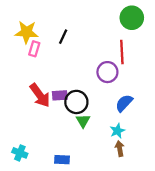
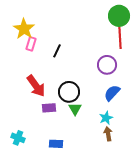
yellow star: (27, 32) -> (24, 29), turned 30
black line: (63, 37) -> (57, 51), moved
red line: (122, 52) -> (120, 38), moved
purple circle: (107, 72) -> (107, 65), moved
purple rectangle: (60, 95) -> (49, 108), moved

